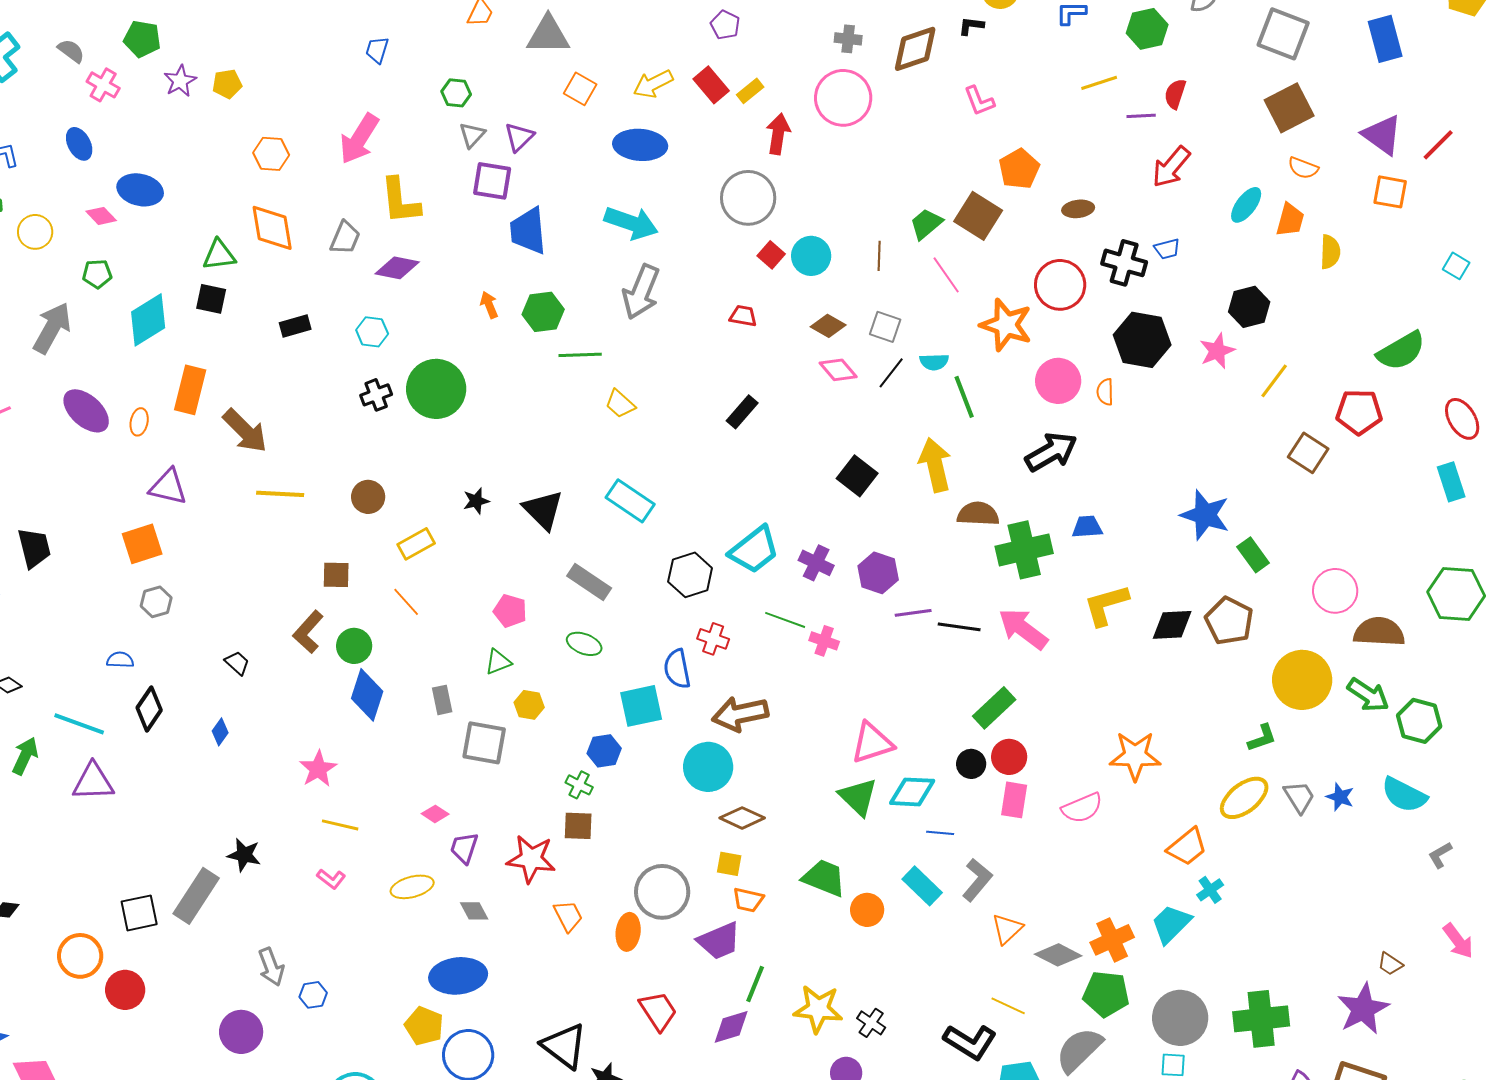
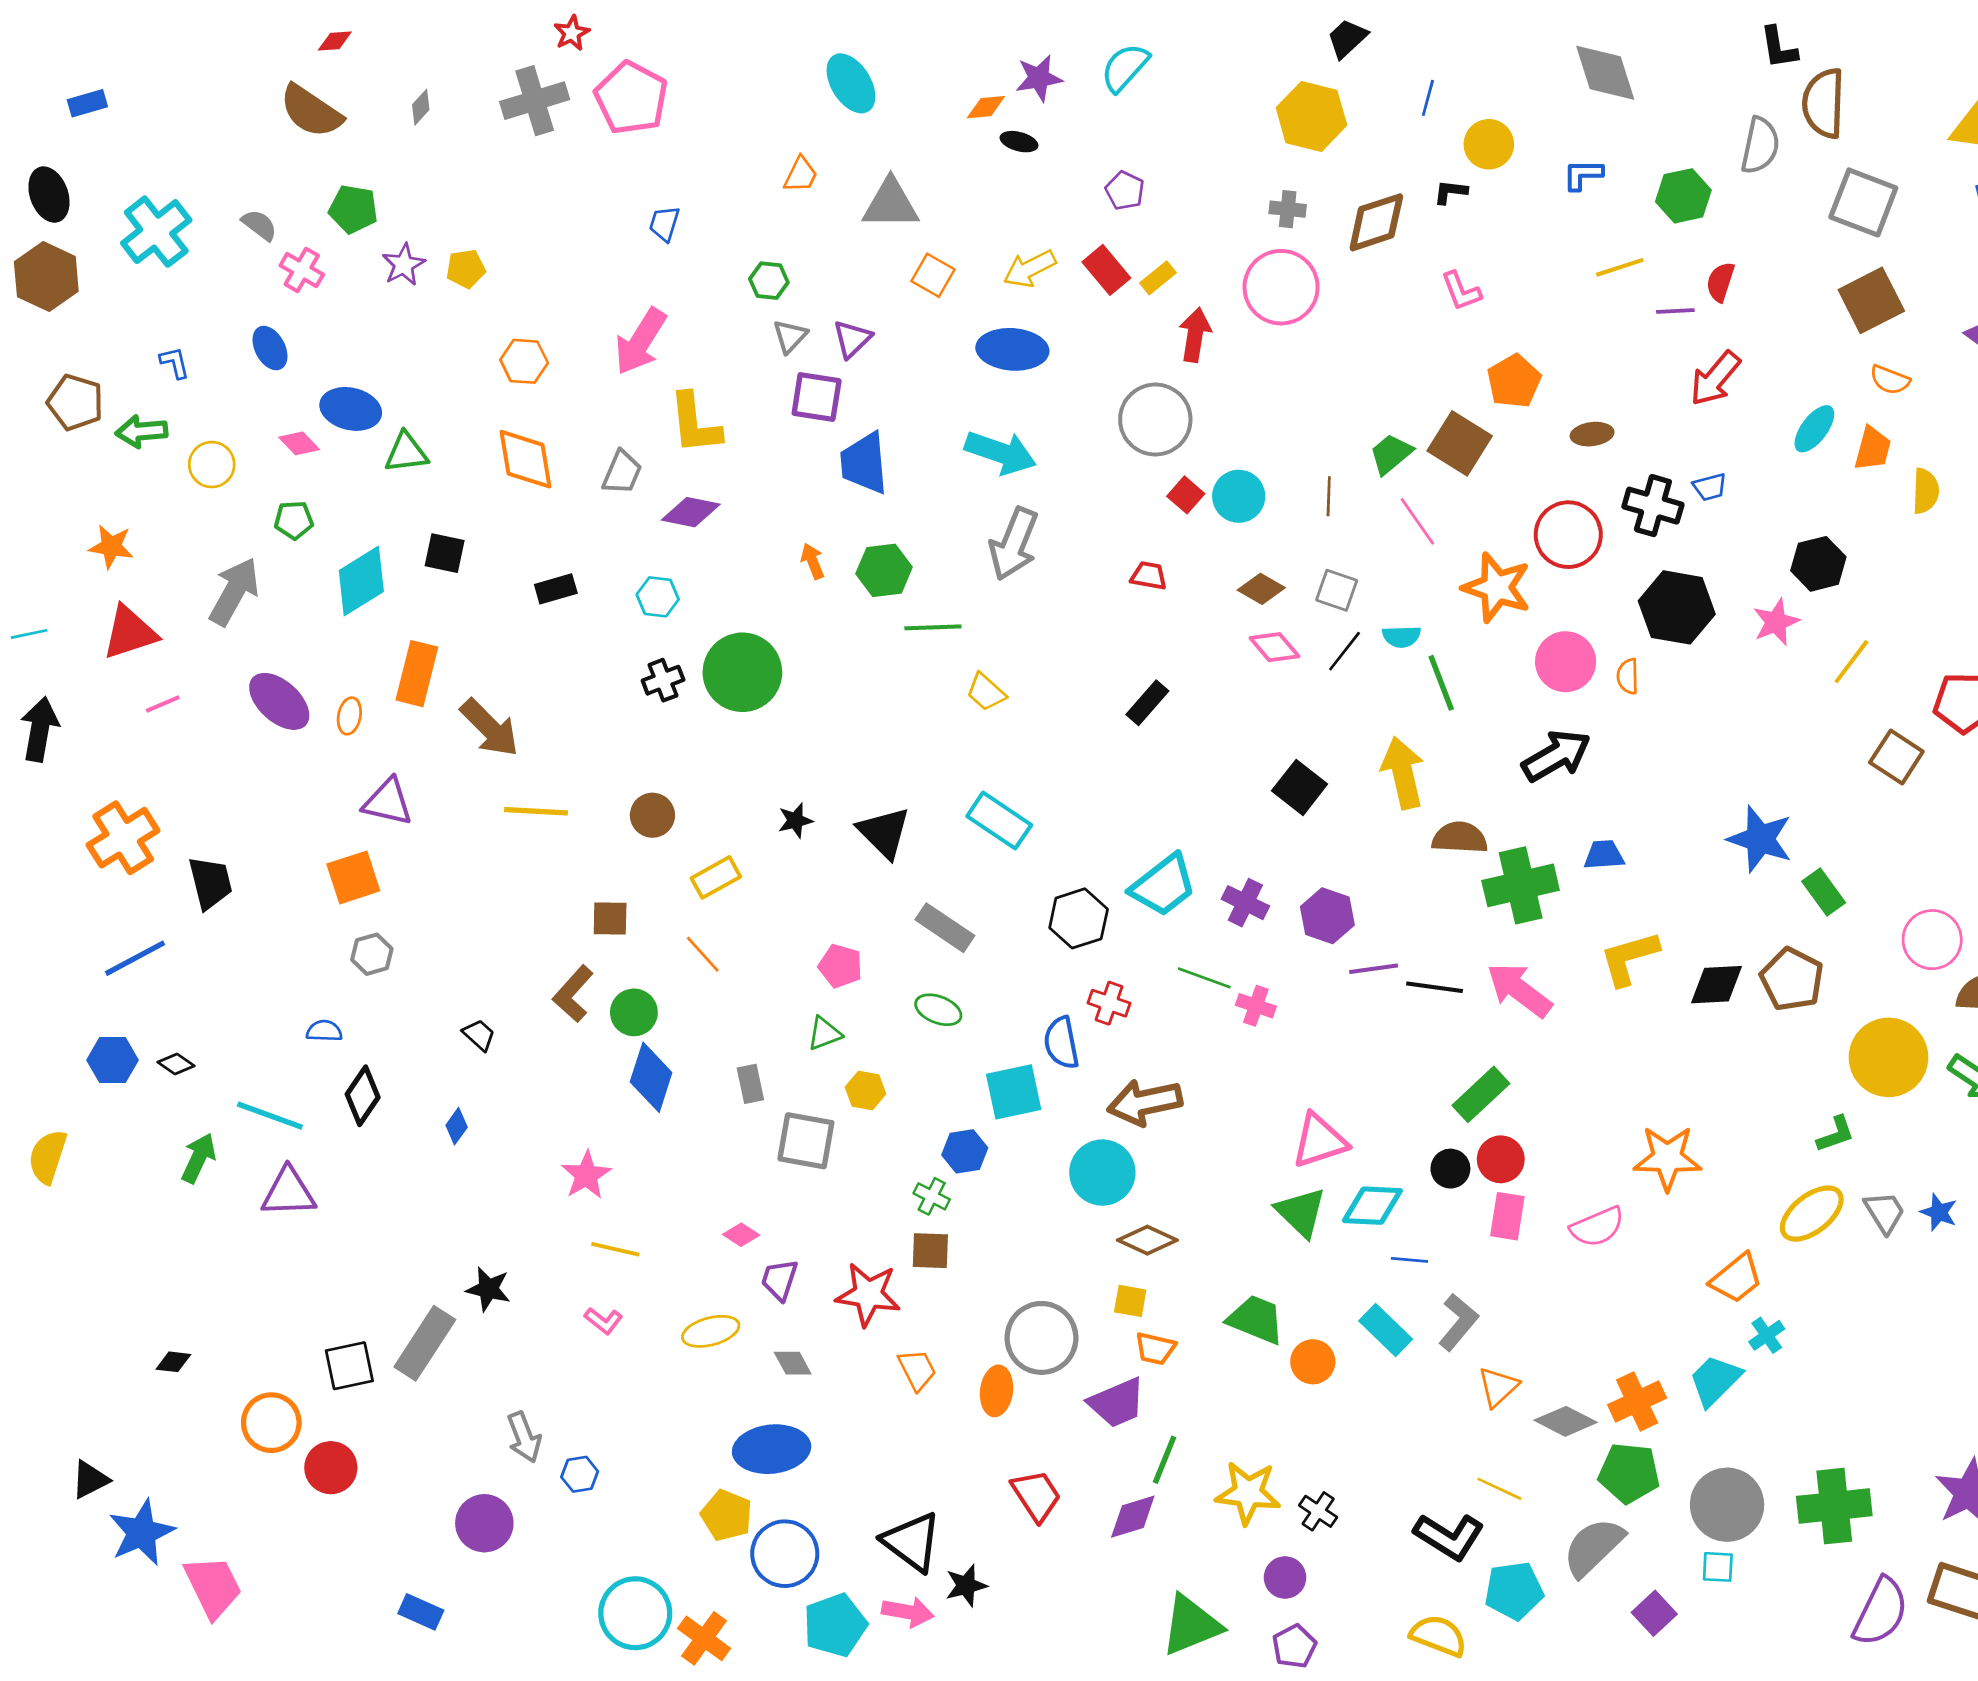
green triangle: (219, 255) -> (406, 453), moved

